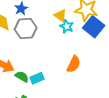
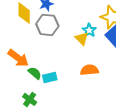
yellow triangle: (60, 16) -> (82, 39), moved
orange semicircle: (74, 64) -> (89, 70), turned -132

